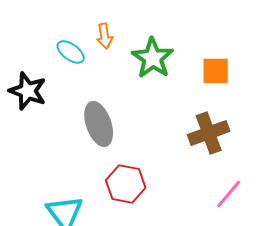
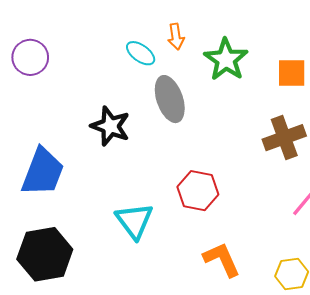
black star: (28, 91) -> (110, 126), moved
gray ellipse: (99, 124) -> (170, 99), moved

